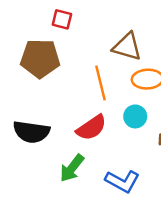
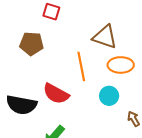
brown pentagon: (40, 58) -> (32, 44), size x0.7
red semicircle: (91, 128) -> (56, 94), moved, turned 60

